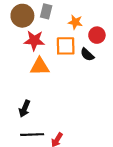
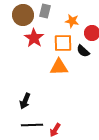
red star: (34, 41) -> (34, 38), turned 30
orange triangle: (40, 66) -> (59, 67), moved

